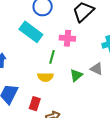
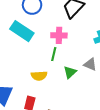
green line: (52, 57) -> (54, 54), moved

